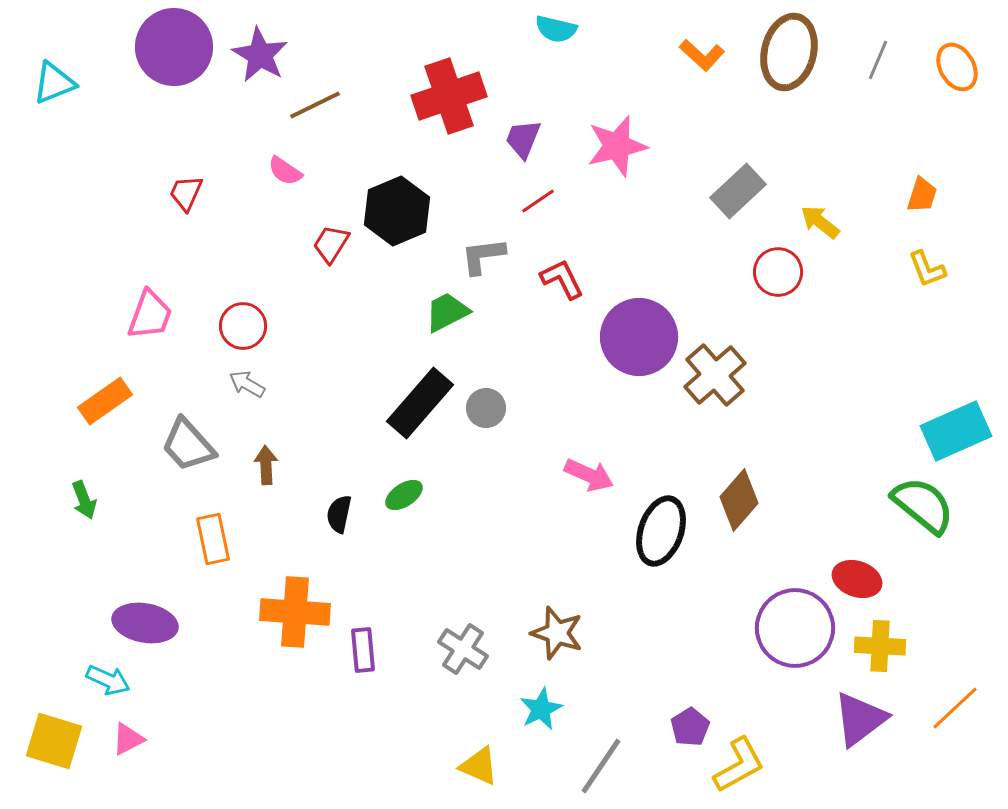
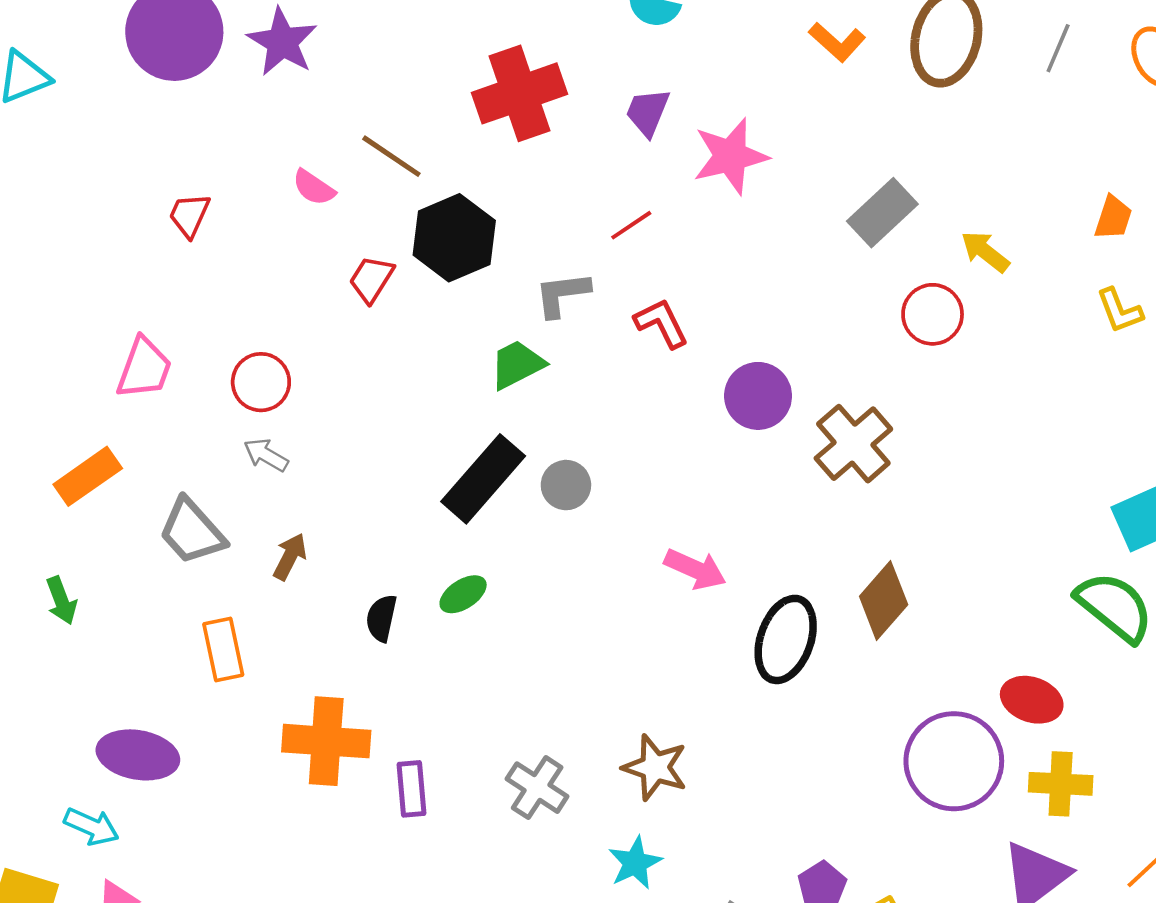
brown line: (315, 105) -> (391, 156), moved, turned 60
purple trapezoid: (523, 139) -> (648, 112), moved
purple circle: (639, 337) -> (758, 396), size x0.7
brown arrow: (266, 465) -> (290, 557), turned 30

